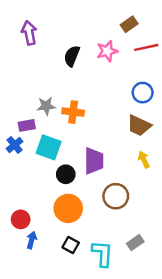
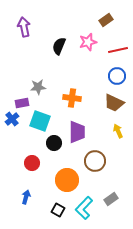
red line: (146, 47) -> (118, 50), moved
orange cross: (73, 112) -> (72, 98), moved
orange circle: (68, 208) -> (67, 180), moved
red circle: (21, 219) -> (32, 163), moved
black square: (71, 245) -> (58, 210), moved
cyan L-shape: (102, 254) -> (84, 208), turned -140

